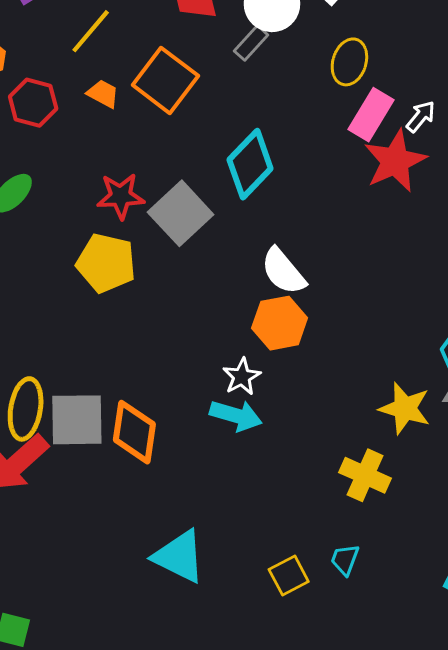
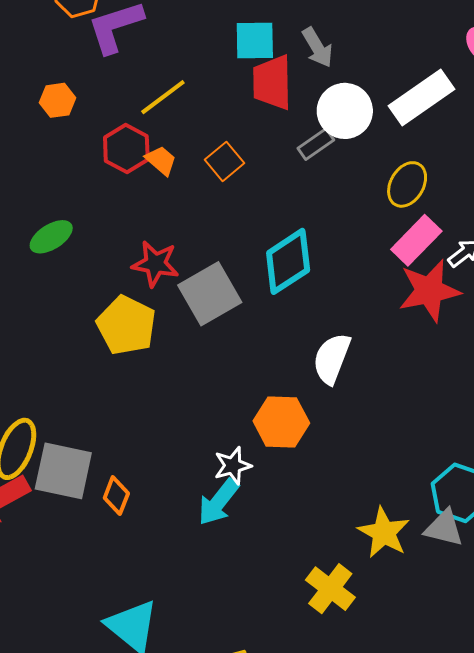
orange square: (165, 80) -> (224, 161), size x0.6
red hexagon: (33, 103) -> (126, 148), moved
white semicircle: (283, 271) -> (332, 359), moved, turned 48
cyan arrow: (236, 415) -> (218, 502), turned 99
orange diamond: (134, 432) -> (116, 496), size x0.6

